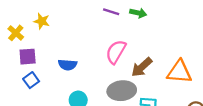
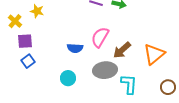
blue semicircle: (68, 65) -> (75, 48), moved
orange triangle: (179, 72) -> (154, 54), turned -45

